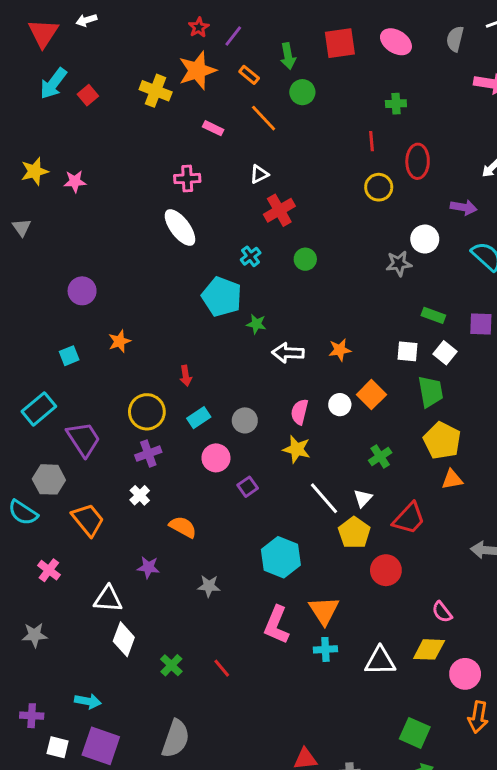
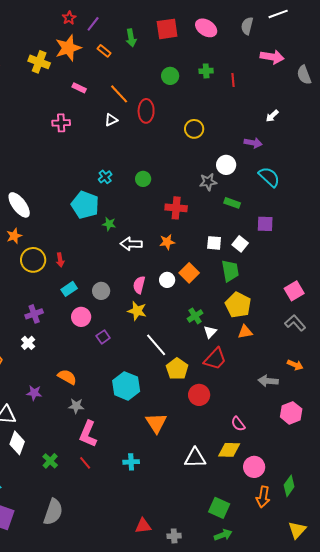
green circle: (302, 92) -> (170, 76), moved
orange line: (264, 118) -> (119, 94), moved
red line: (371, 141) -> (233, 80), moved
red ellipse: (418, 161) -> (146, 111), moved
red cross: (279, 210) -> (176, 208), moved, turned 35
white ellipse: (180, 228) -> (19, 205), moved
green rectangle: (433, 315) -> (232, 203), moved
yellow circle: (147, 412) -> (33, 260), moved
white triangle: (363, 498) -> (210, 332), moved
orange semicircle: (183, 527) -> (67, 377), moved
pink L-shape: (276, 625) -> (88, 434), moved
cyan cross: (325, 649) -> (131, 462), moved

